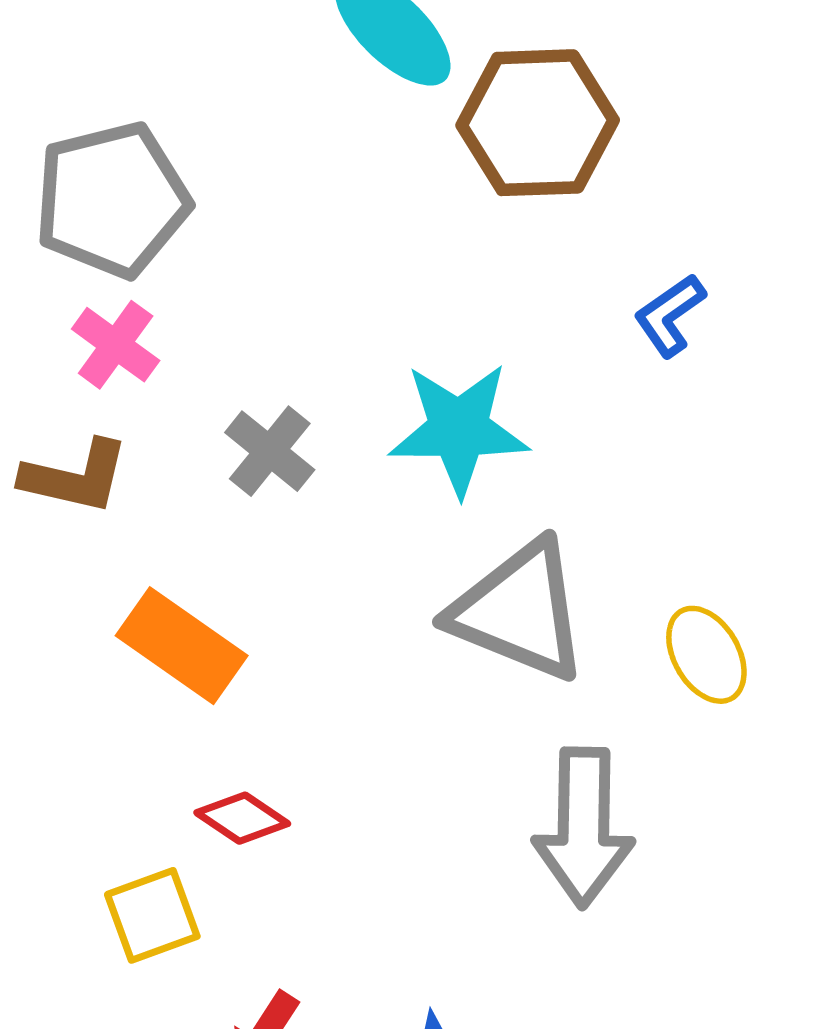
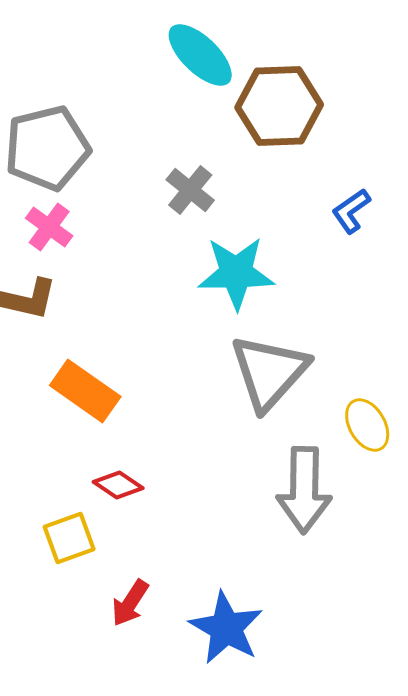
gray cross: (270, 451) -> (190, 190), moved
gray triangle: (519, 611) -> (269, 372), turned 50
yellow ellipse: (706, 655) -> (367, 425), moved

